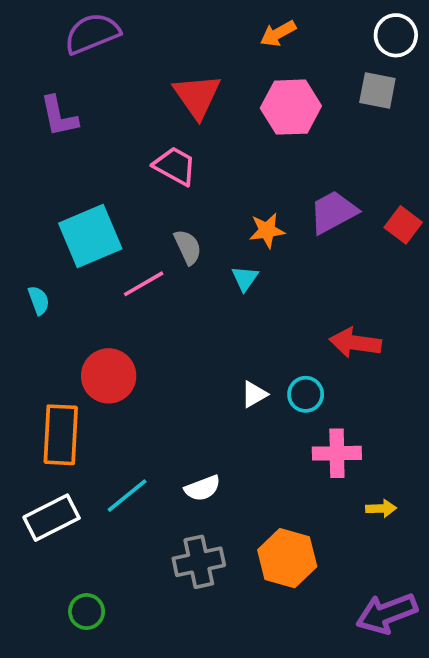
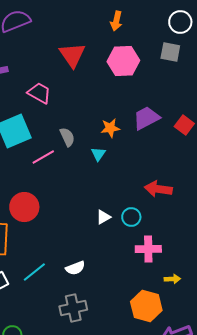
orange arrow: (278, 33) -> (116, 21), turned -48
pink trapezoid: (175, 166) -> (39, 93), moved
orange hexagon: (287, 558) -> (146, 306), moved

